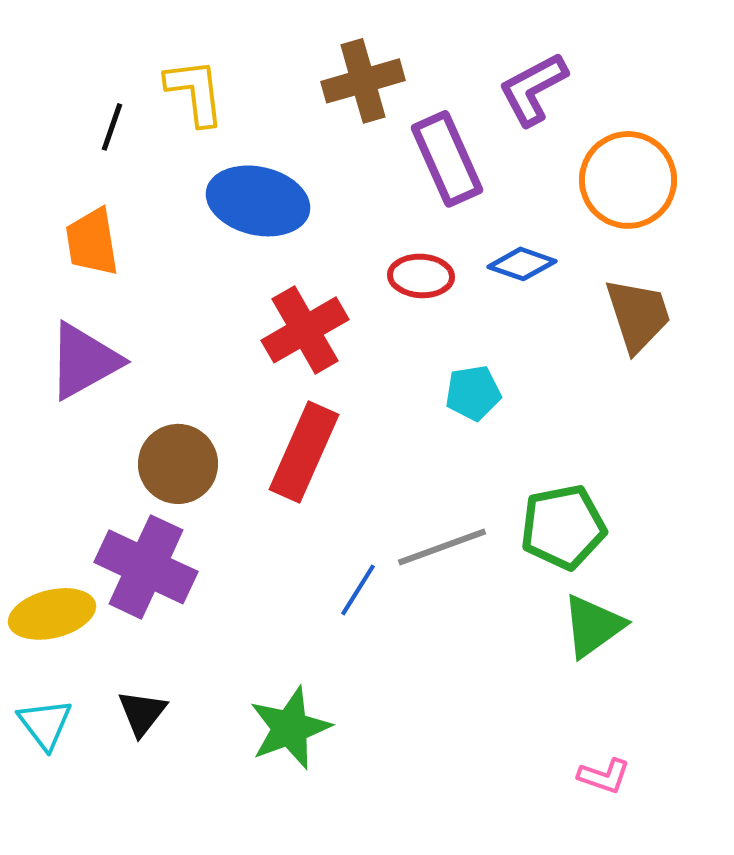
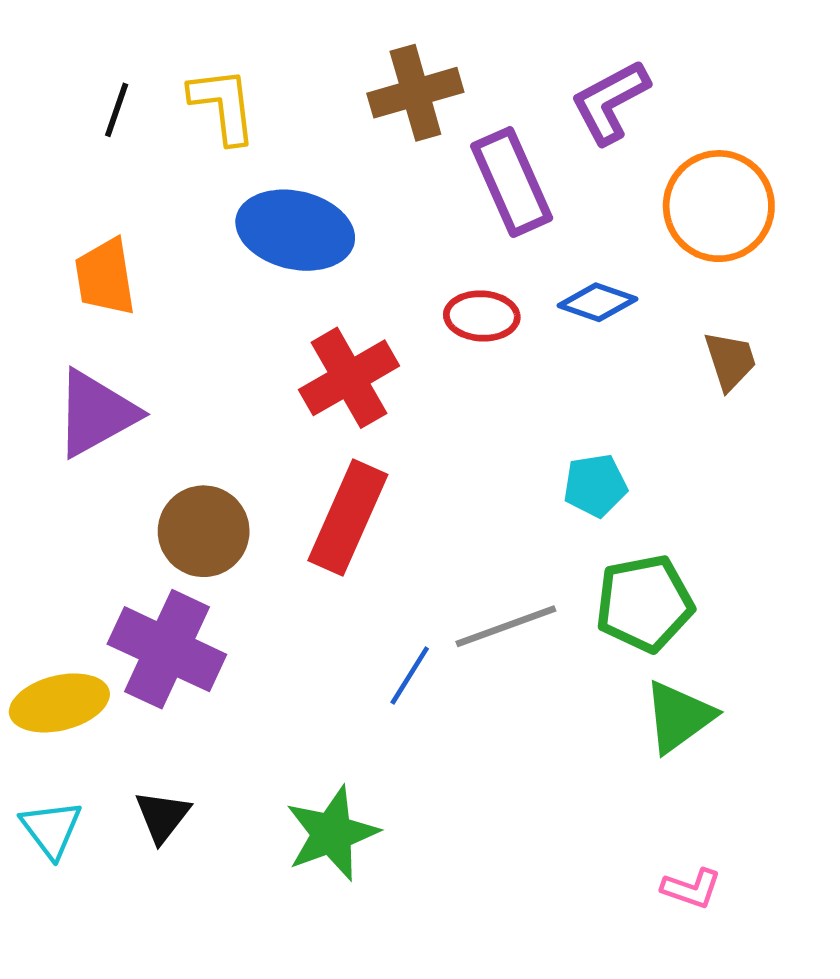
black line: (112, 127) -> (117, 110), moved
brown trapezoid: (638, 315) -> (730, 361), size x0.7
cyan pentagon: (473, 393) -> (595, 485), moved

